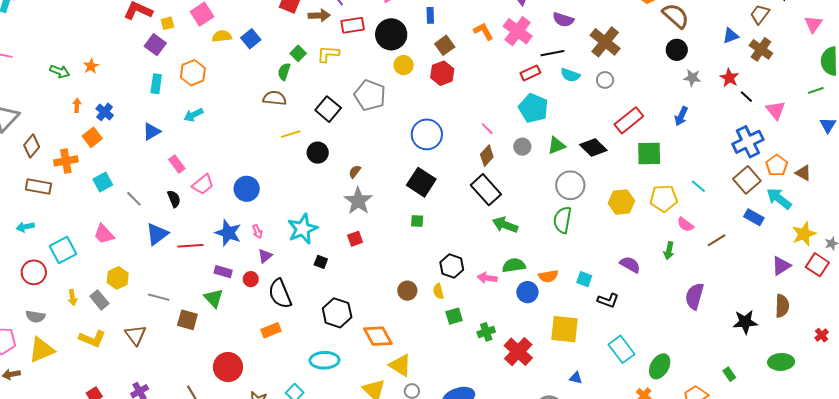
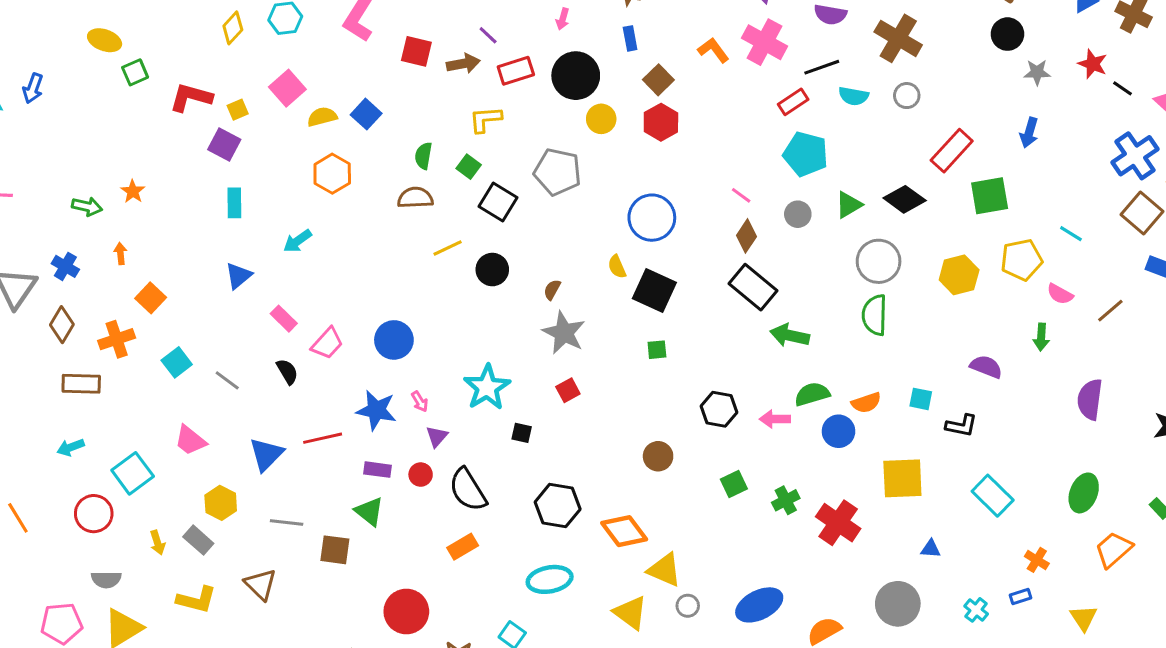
green square: (298, 53) -> (469, 167), moved
orange hexagon: (193, 73) -> (332, 174), moved
blue cross: (105, 112) -> (65, 266), moved
blue triangle: (157, 234) -> (266, 454), moved
yellow semicircle: (438, 291) -> (617, 267), moved
green ellipse: (660, 366) -> (1084, 493), moved

